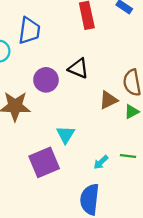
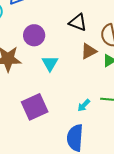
black triangle: (78, 68) -> (78, 22), moved
cyan triangle: (66, 135) -> (50, 63), moved

